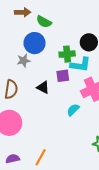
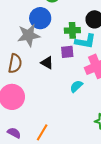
gray star: (24, 61) -> (29, 35), size x1.6
purple semicircle: (13, 159) -> (14, 133), turned 40

